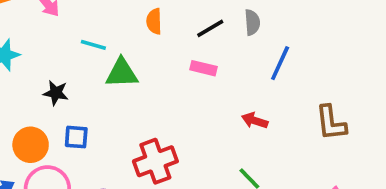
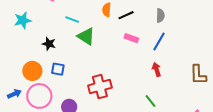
black line: (210, 28) -> (126, 15), moved
blue line: (280, 63) -> (159, 42), moved
green triangle: (122, 73) -> (86, 36), turned 30
red arrow: (255, 121) -> (157, 69), turned 48

